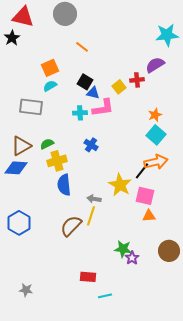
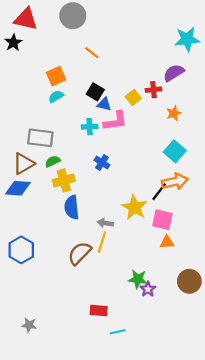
gray rectangle: (31, 107) -> (40, 138), moved
orange star: (155, 115) -> (174, 113), moved

